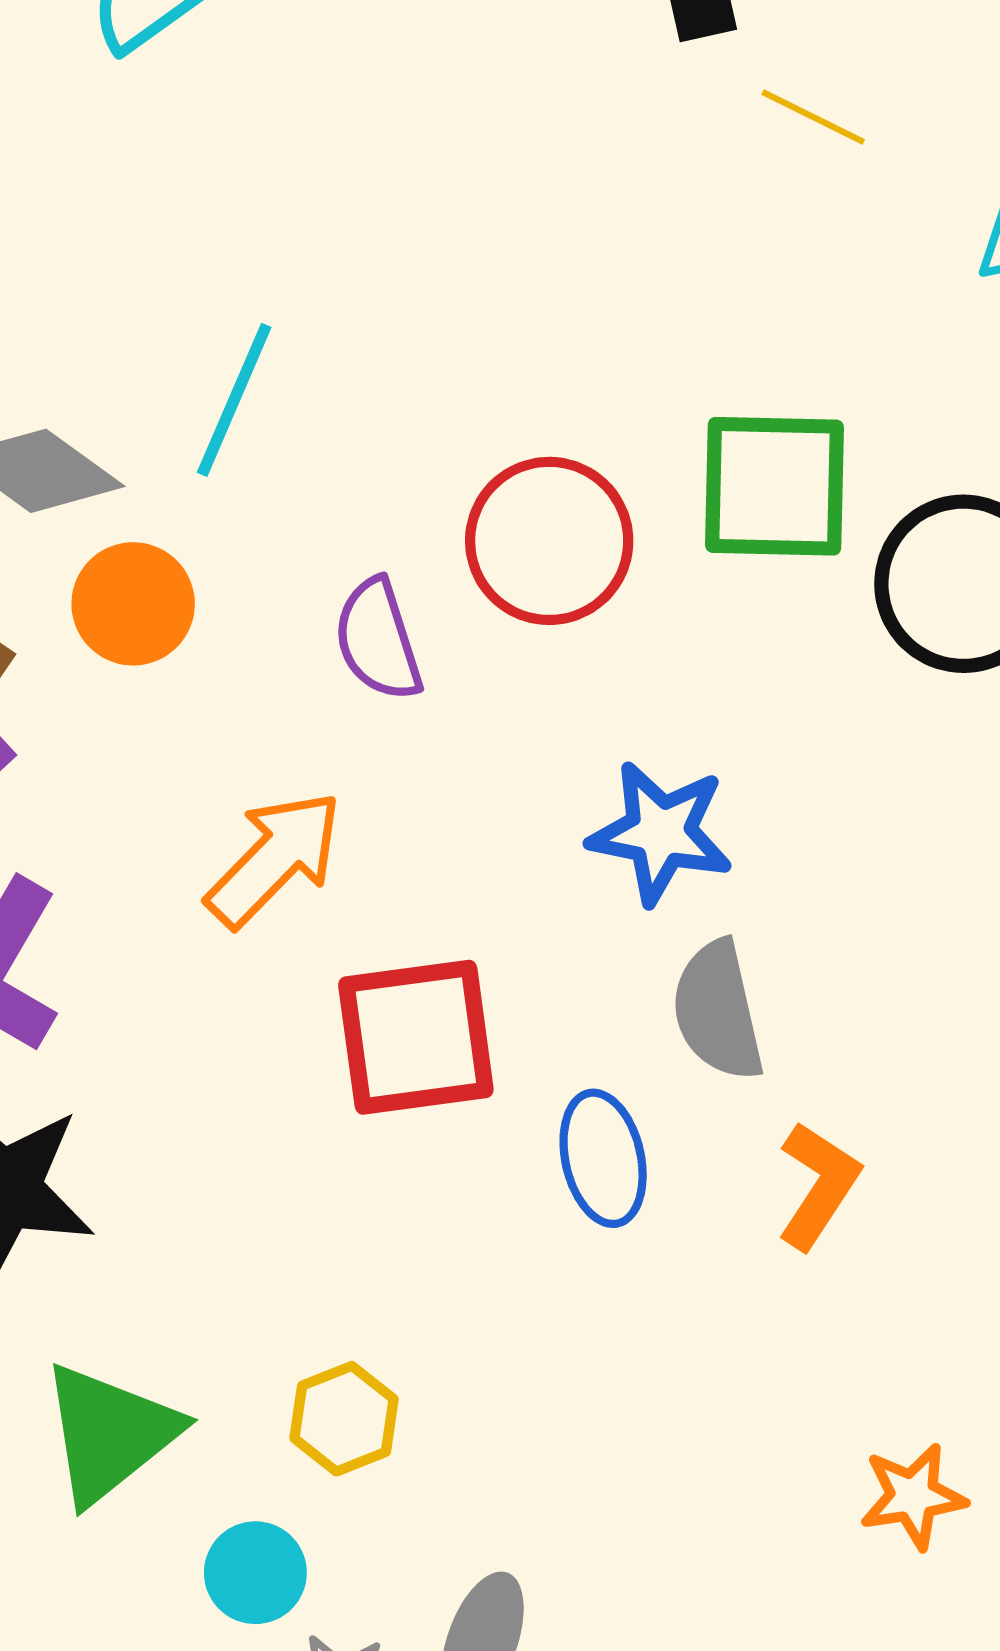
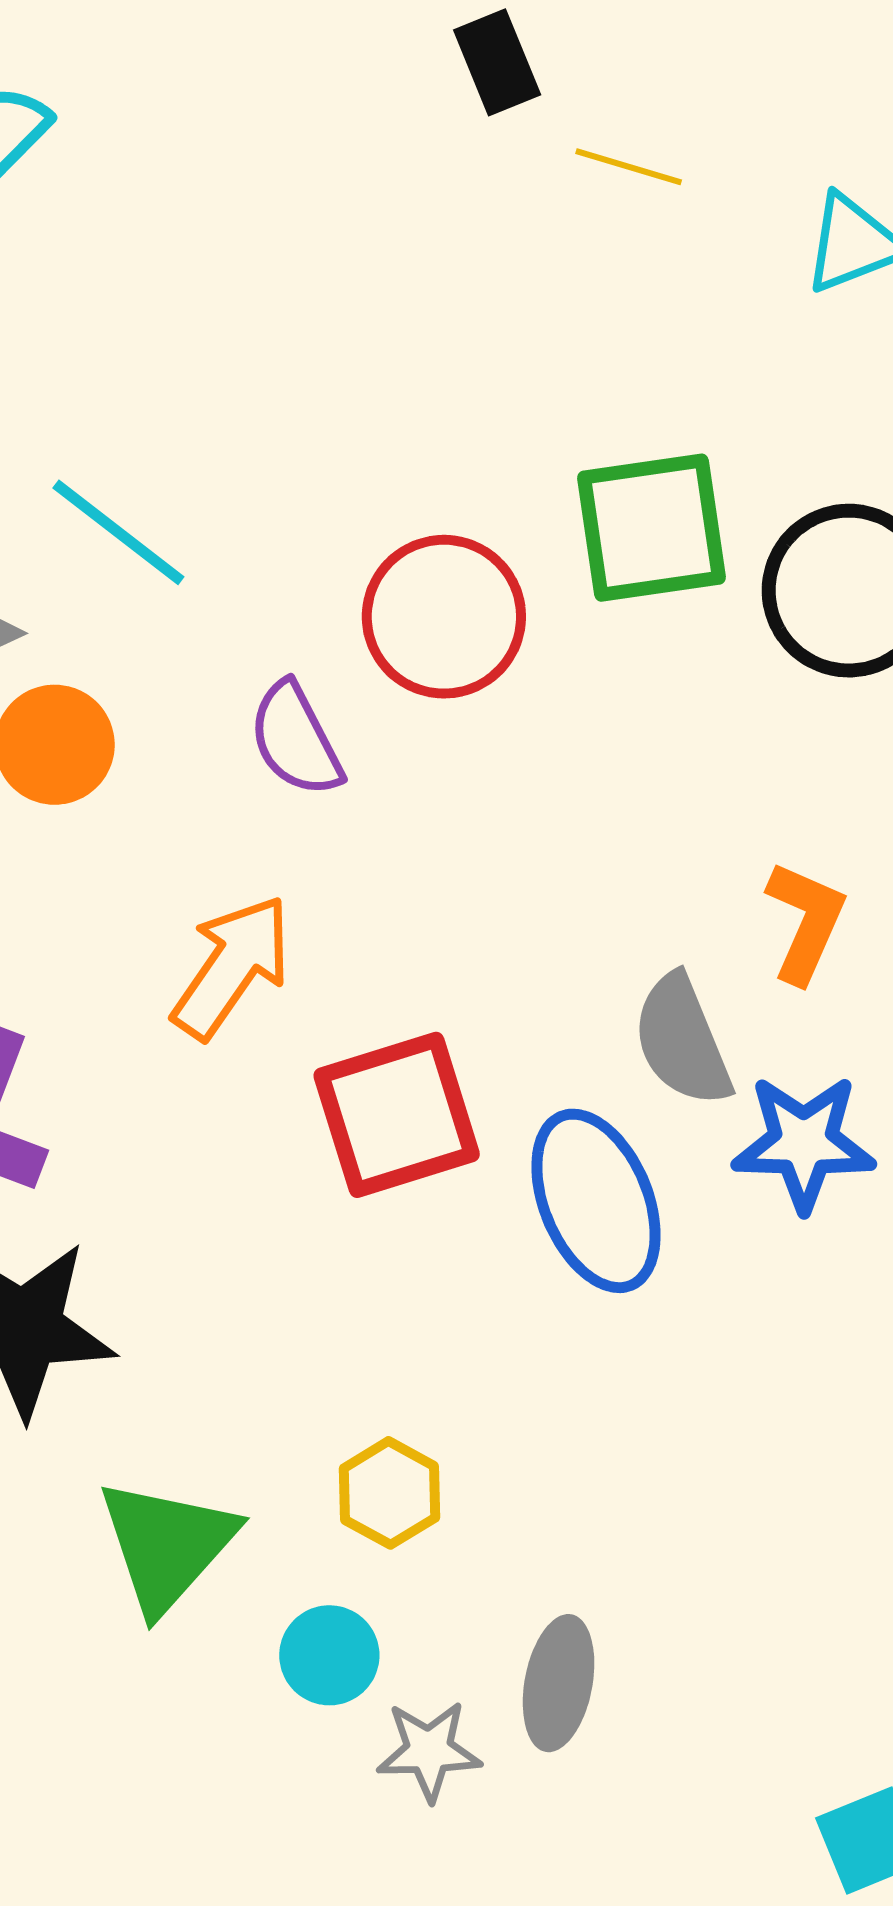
cyan line: (234, 400) -> (118, 532), turned -66
blue star: (661, 833) -> (804, 1143), moved
blue ellipse: (603, 1158) -> (596, 1201), size x1.4
orange L-shape: (818, 1185) -> (806, 922), moved

